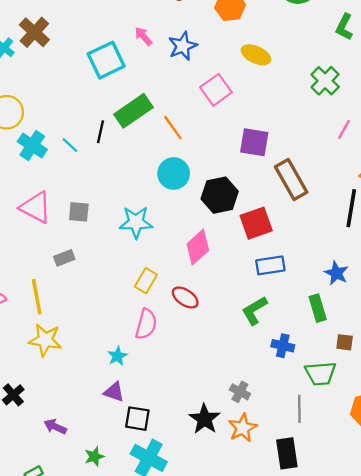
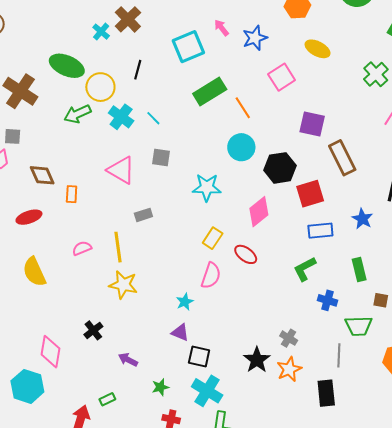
black line: (101, 132) -> (138, 70), moved
gray square: (79, 212) -> (161, 158), moved
blue star: (336, 273) -> (362, 219), moved

